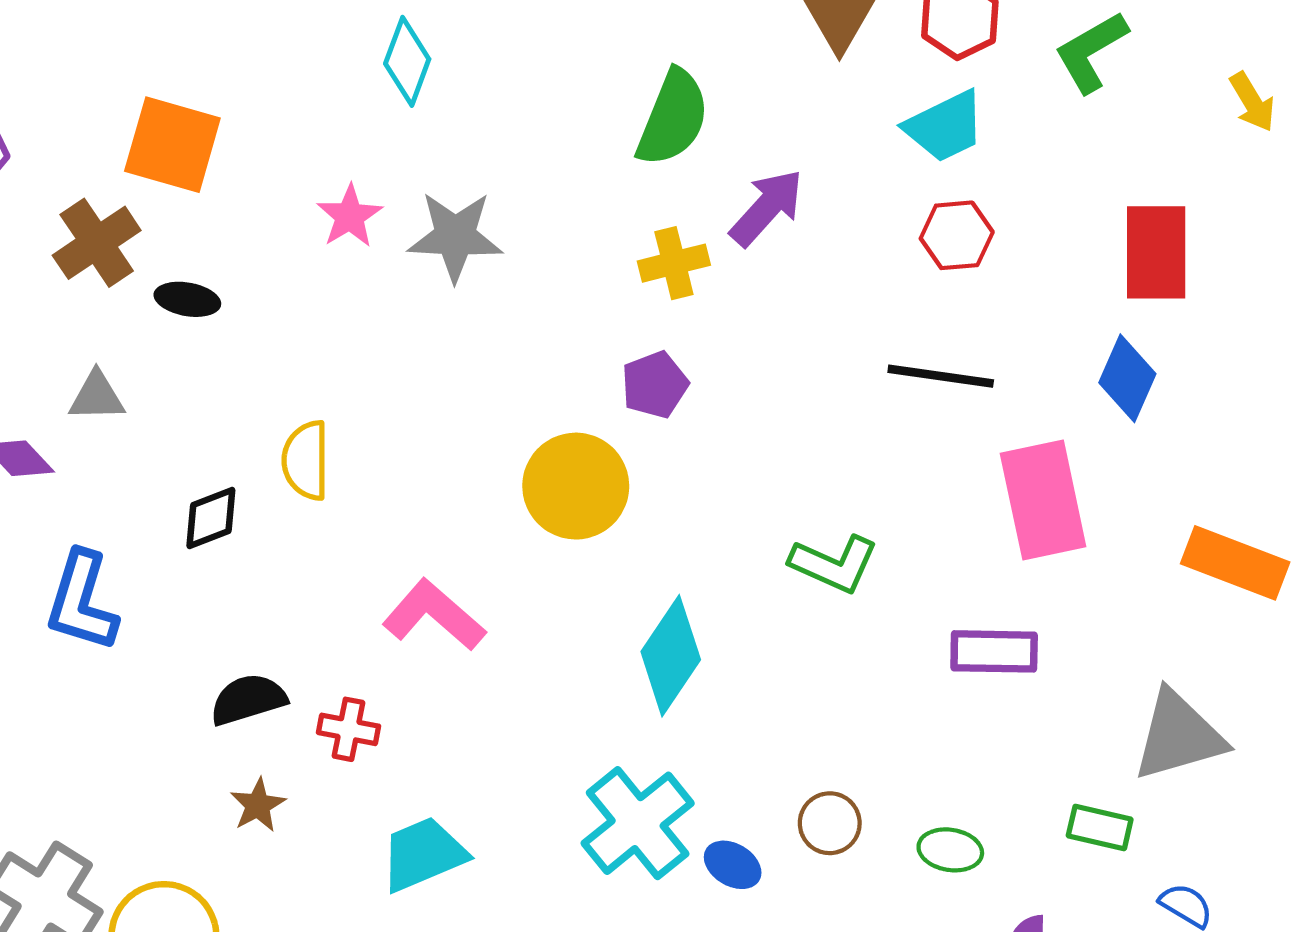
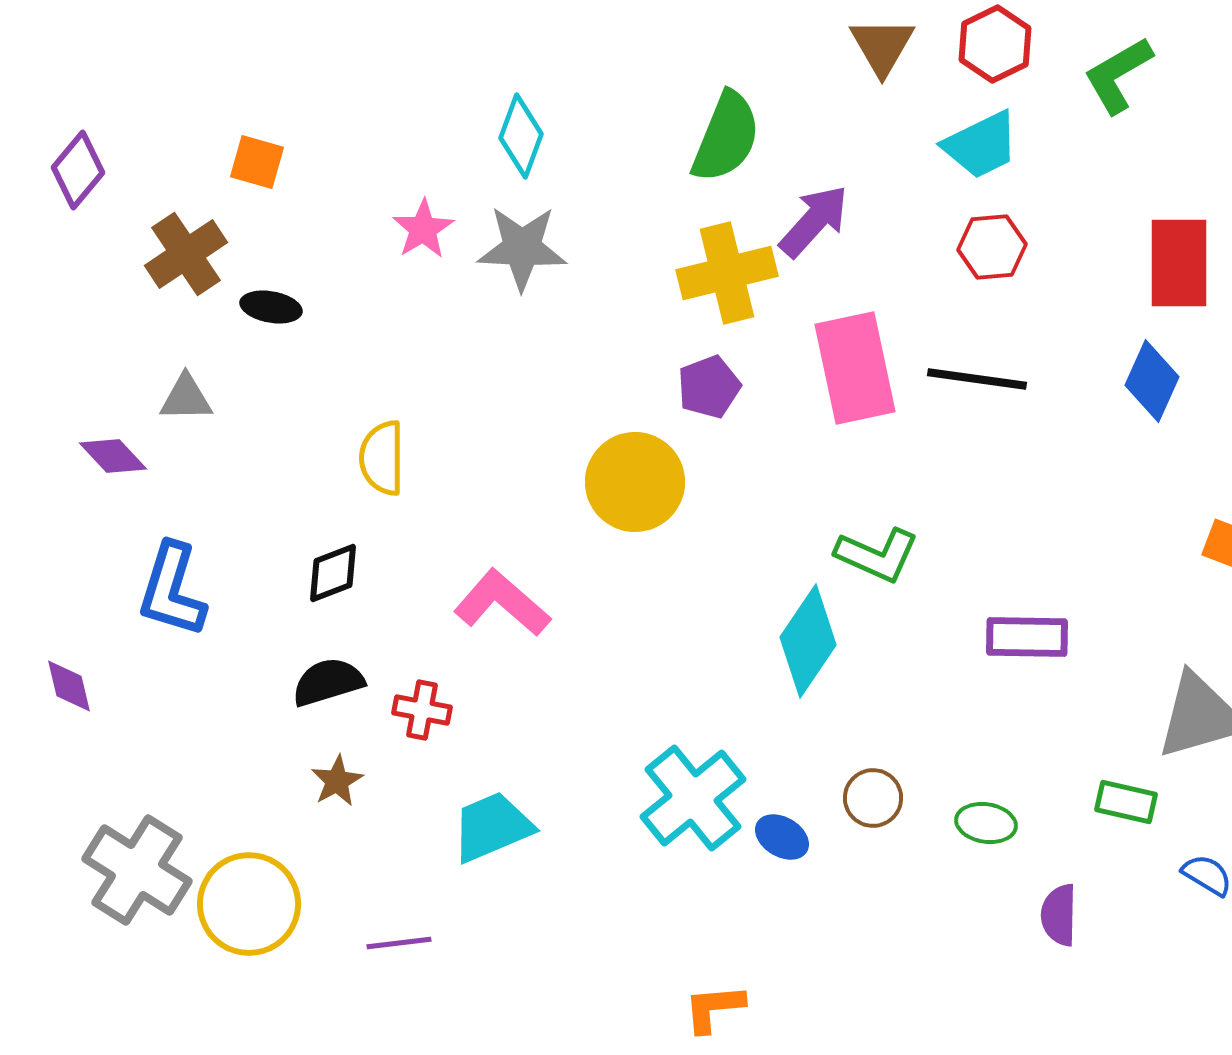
cyan diamond: (407, 61) -> (521, 136), moved
orange square: (172, 145) -> (257, 162), size x0.6
yellow cross: (674, 263) -> (727, 273), size x1.5
pink rectangle: (1043, 500) -> (855, 368), moved
black diamond: (211, 518) -> (333, 573), moved
cyan diamond: (671, 656) -> (808, 641), moved

